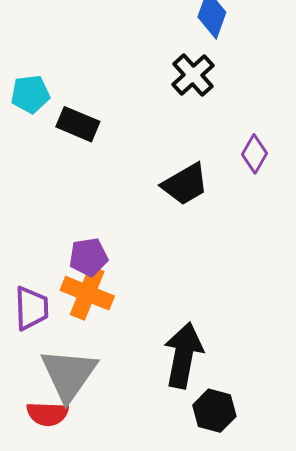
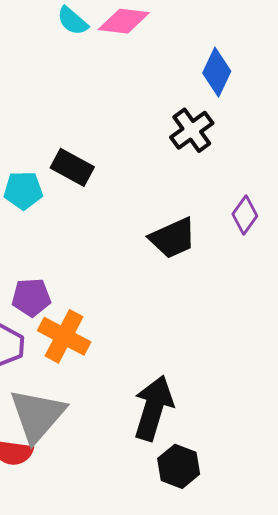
cyan pentagon: (30, 94) -> (23, 190), moved
purple pentagon: (88, 257) -> (31, 297), moved

